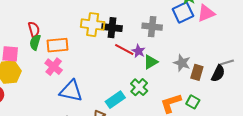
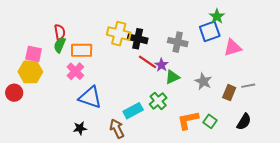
pink triangle: (206, 13) -> (233, 48), moved
brown rectangle: (197, 72) -> (229, 93), moved
black semicircle: (218, 73) -> (244, 122), moved

